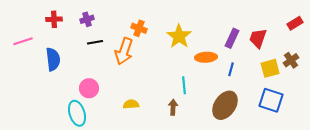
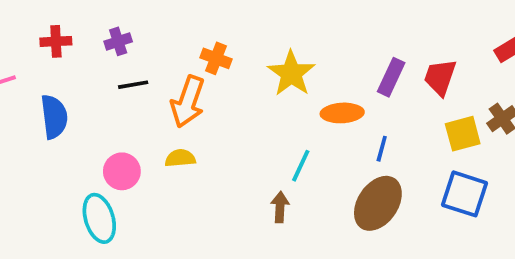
blue line: (231, 69) -> (382, 149), moved
cyan line: (184, 85) -> (301, 166), turned 30
yellow semicircle: (131, 104) -> (180, 158), moved

